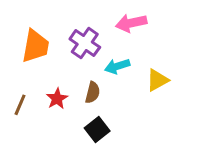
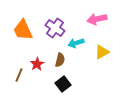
pink arrow: (131, 23) -> (97, 19), moved
orange trapezoid: (35, 46) -> (23, 30), turned 145
brown line: (20, 105) -> (19, 75), moved

